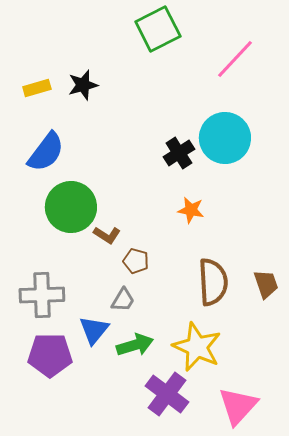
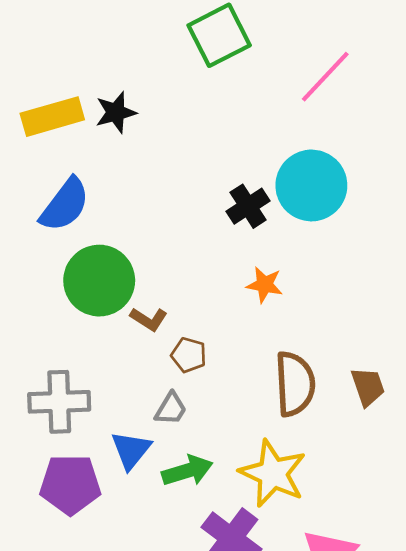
yellow rectangle: (37, 88) -> (52, 117), size x1.6

